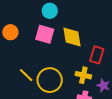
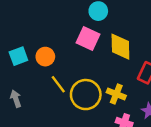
orange circle: (10, 32) -> (45, 57), moved
yellow cross: (83, 75) -> (116, 94), moved

